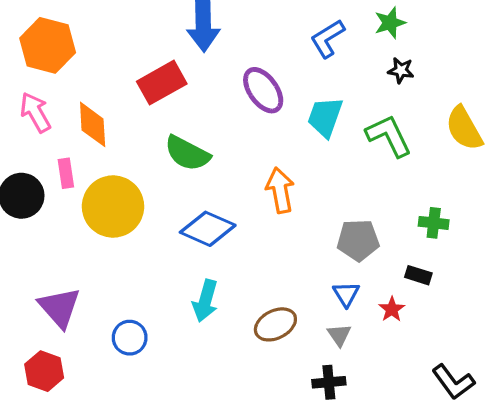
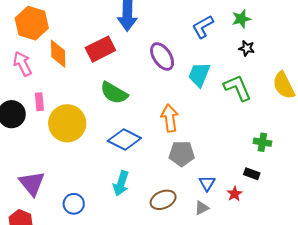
orange diamond: (93, 124) -> (58, 54), moved
gray pentagon: (358, 240) -> (182, 154), moved
gray triangle: (339, 335) -> (202, 208), turned 35

